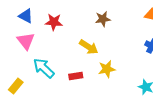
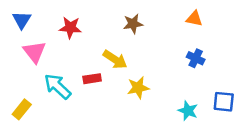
blue triangle: (26, 16) -> (22, 20), moved, turned 35
red rectangle: (76, 76) -> (92, 79), moved

